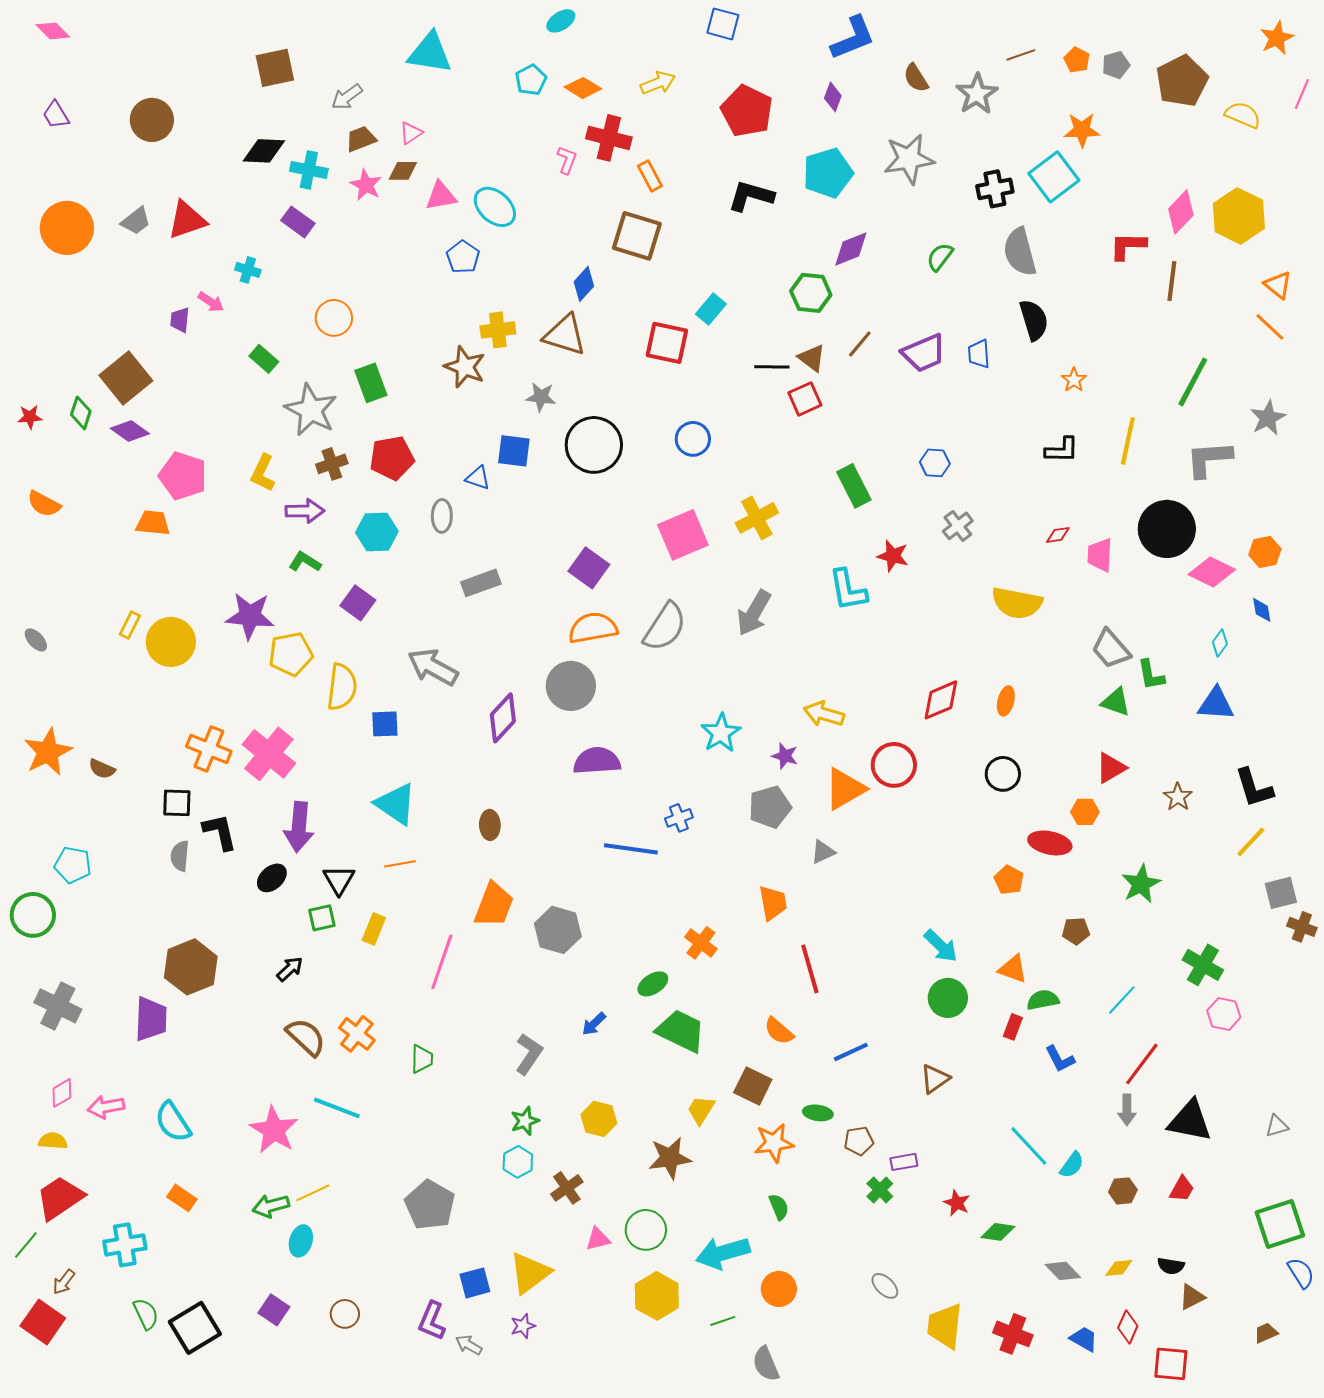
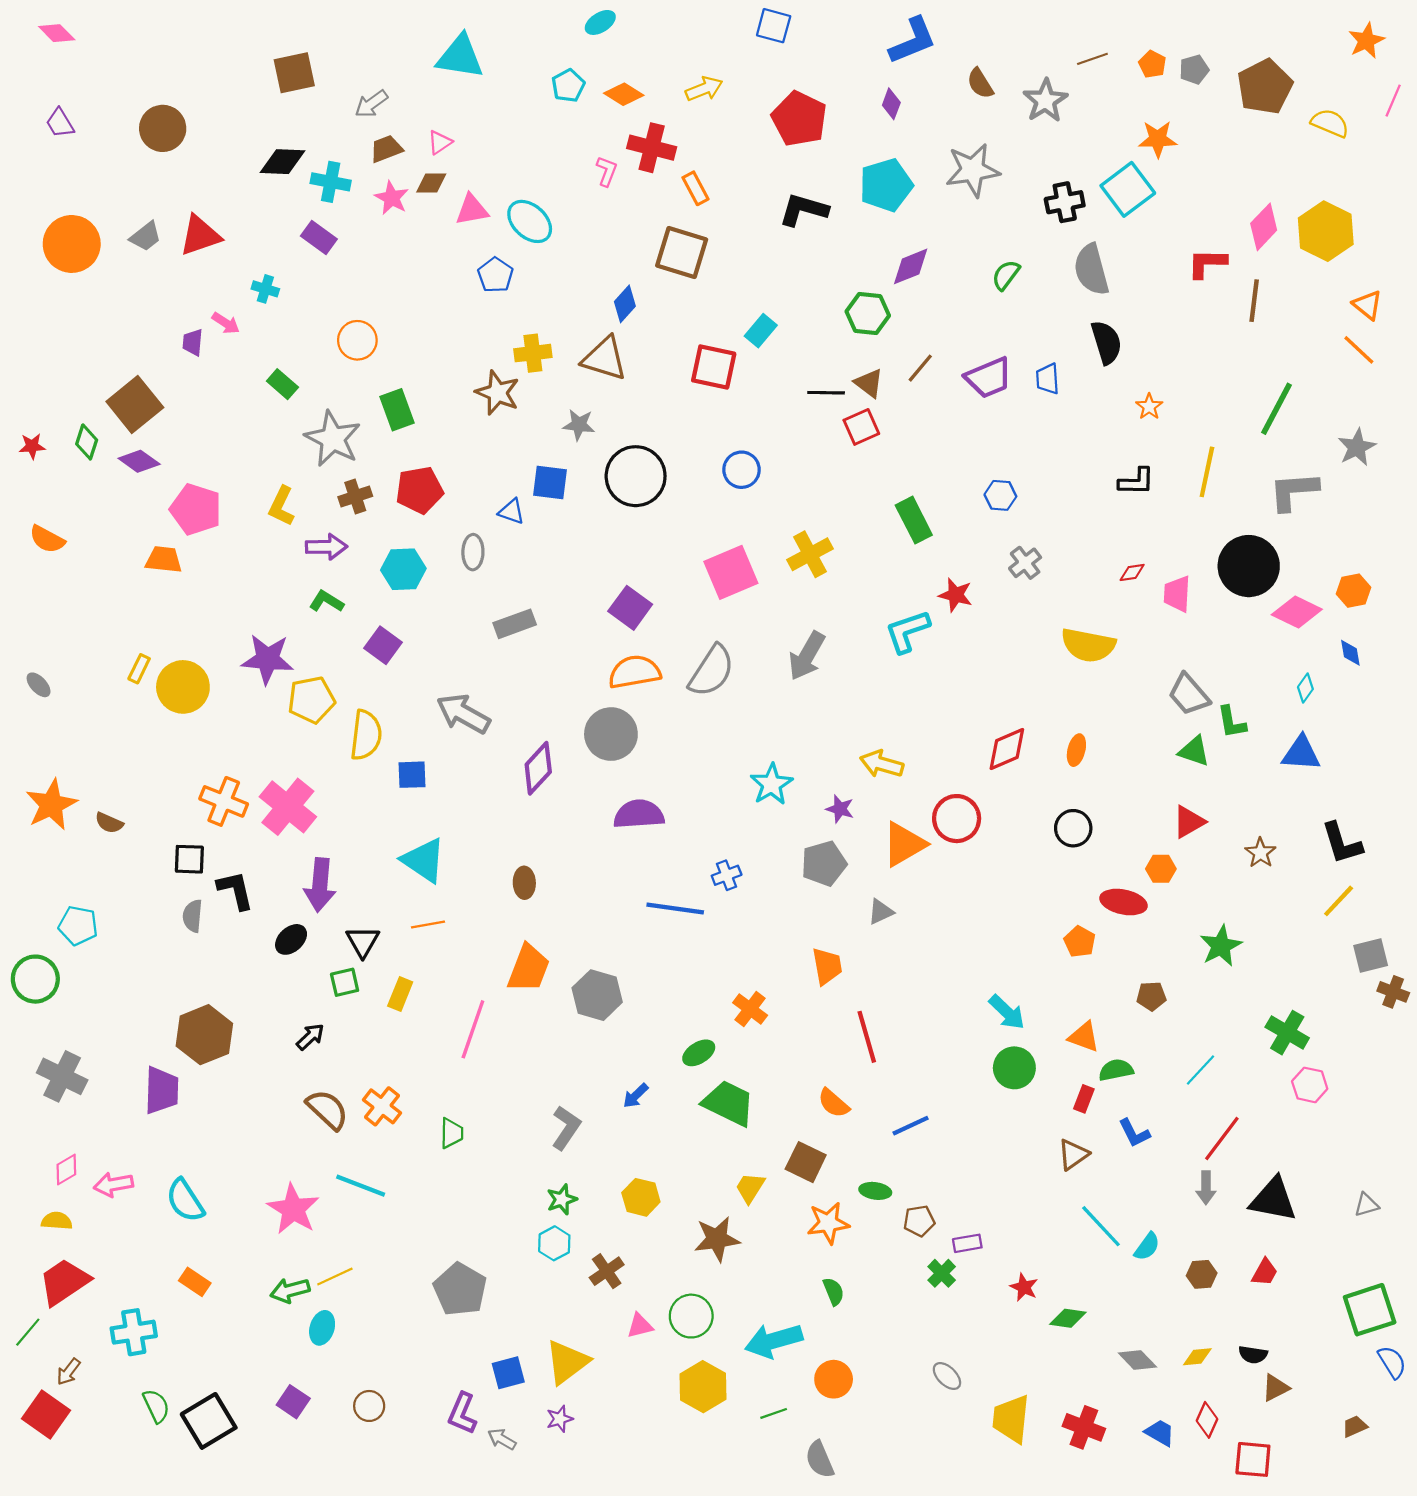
cyan L-shape: (848, 590) -> (907, 631), turned 81
brown triangle: (935, 1079) -> (1073, 1155), moved

